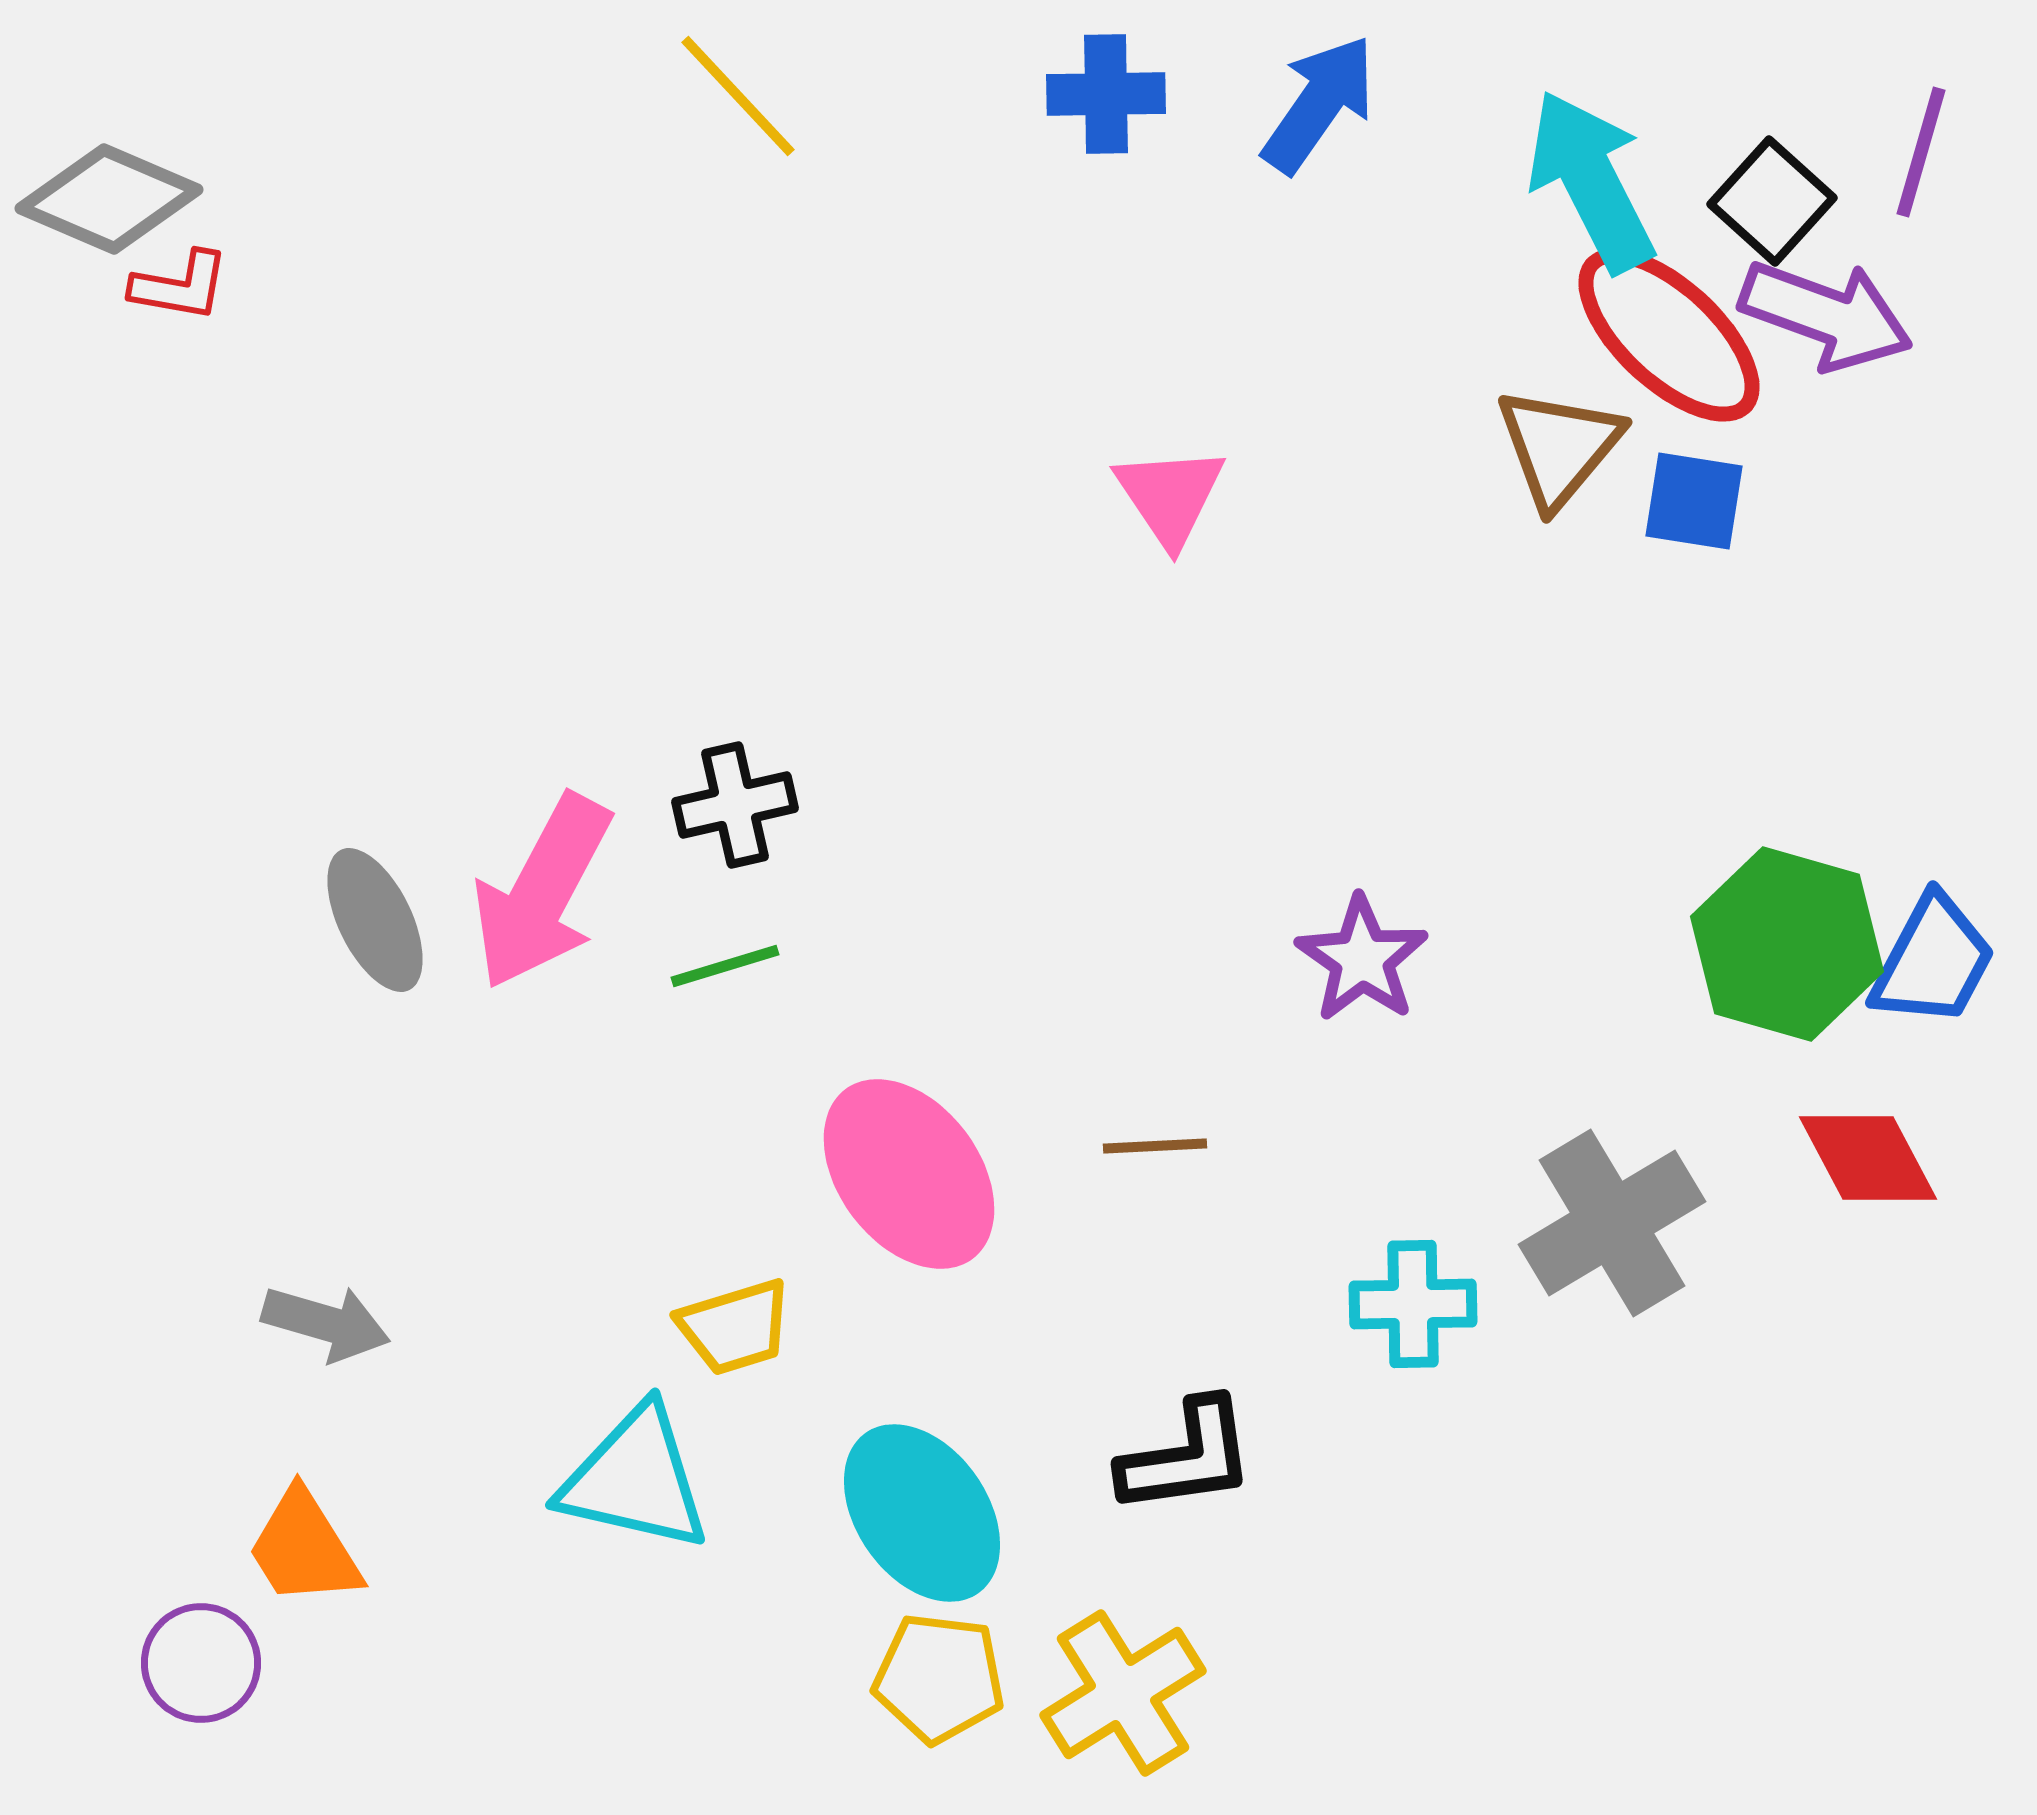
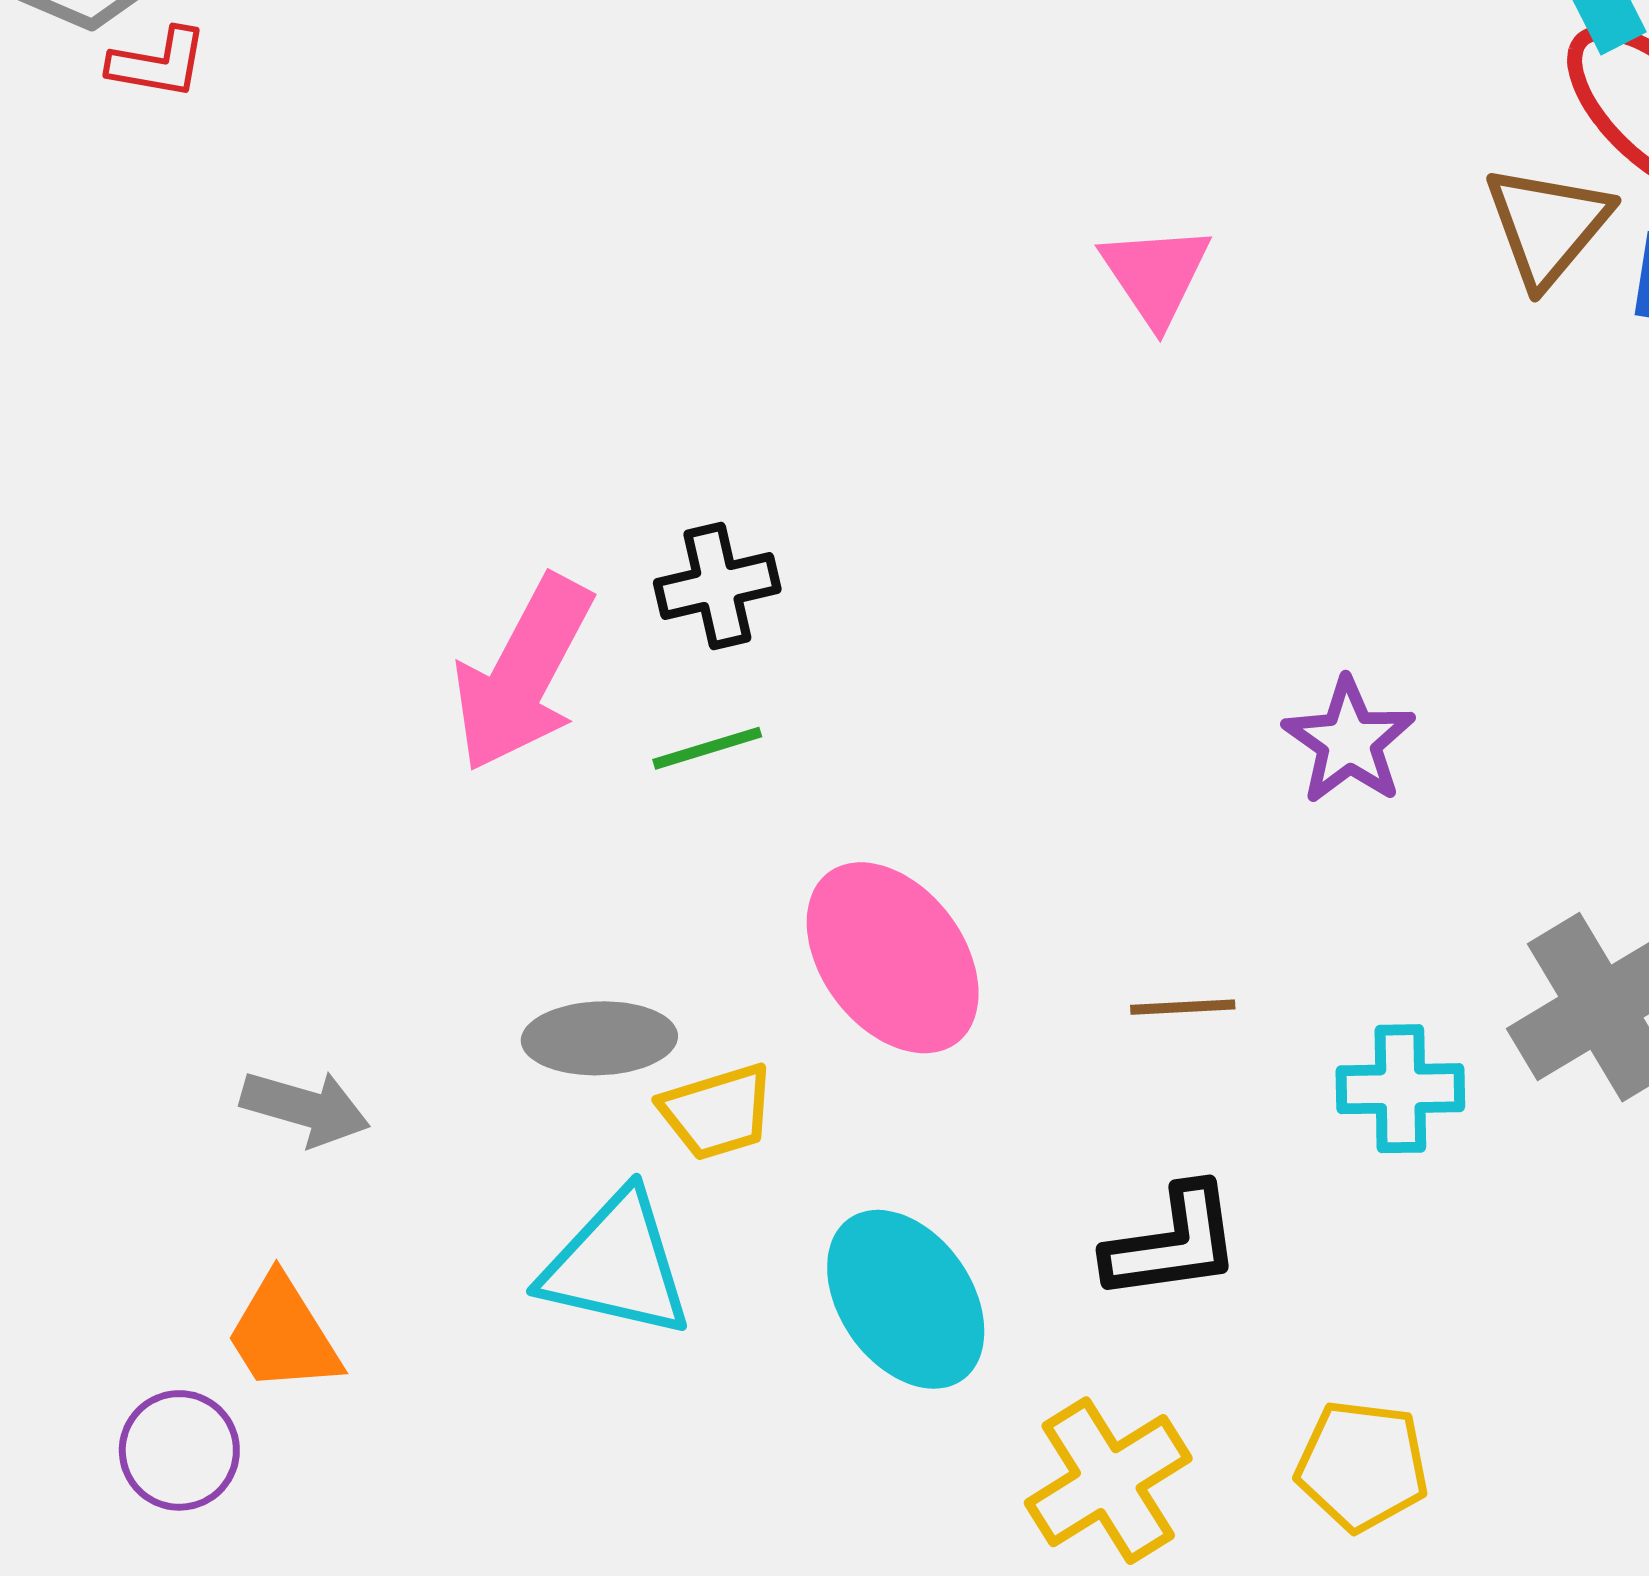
gray ellipse: (375, 920) -> (599, 1038), moved, turned -66
brown line: (1155, 1146) -> (1183, 1007), moved
yellow pentagon: (939, 1678) -> (1362, 1466), moved

